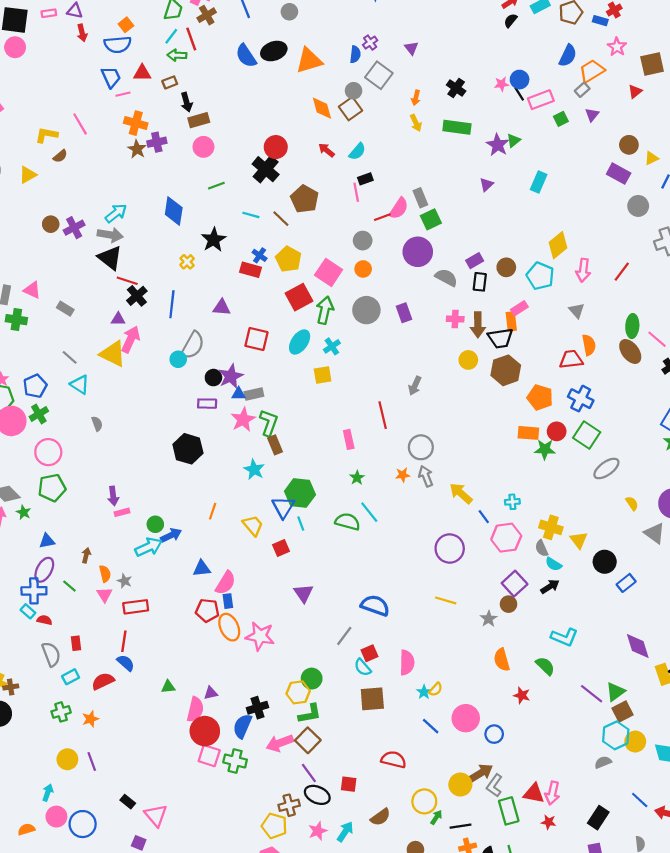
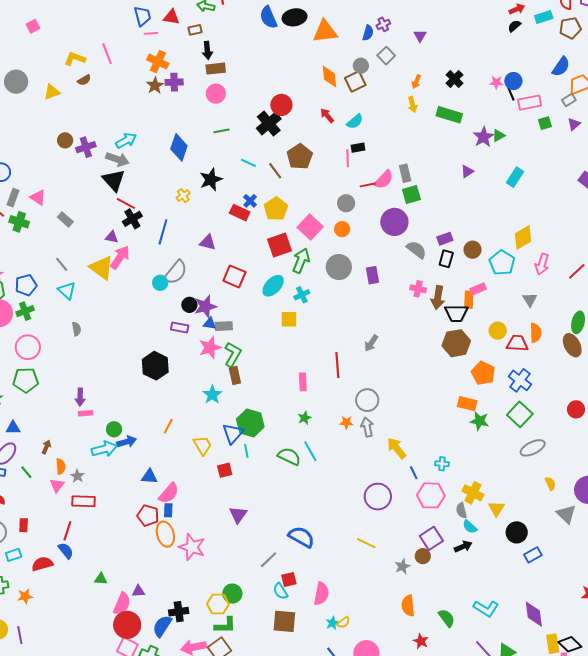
gray square: (379, 75) -> (386, 56), size x0.7
yellow circle: (468, 360) -> (498, 331), moved
red circle: (557, 431) -> (576, 409), moved
cyan L-shape: (564, 637) -> (486, 608), moved

